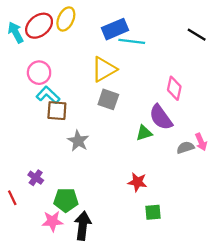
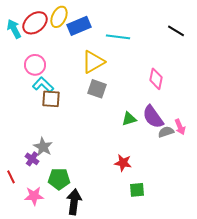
blue rectangle: (115, 29) -> (79, 26), moved
purple semicircle: (161, 117) -> (153, 117), moved
gray star: (78, 141) -> (43, 147), moved
pink star: (52, 221) -> (34, 196), moved

